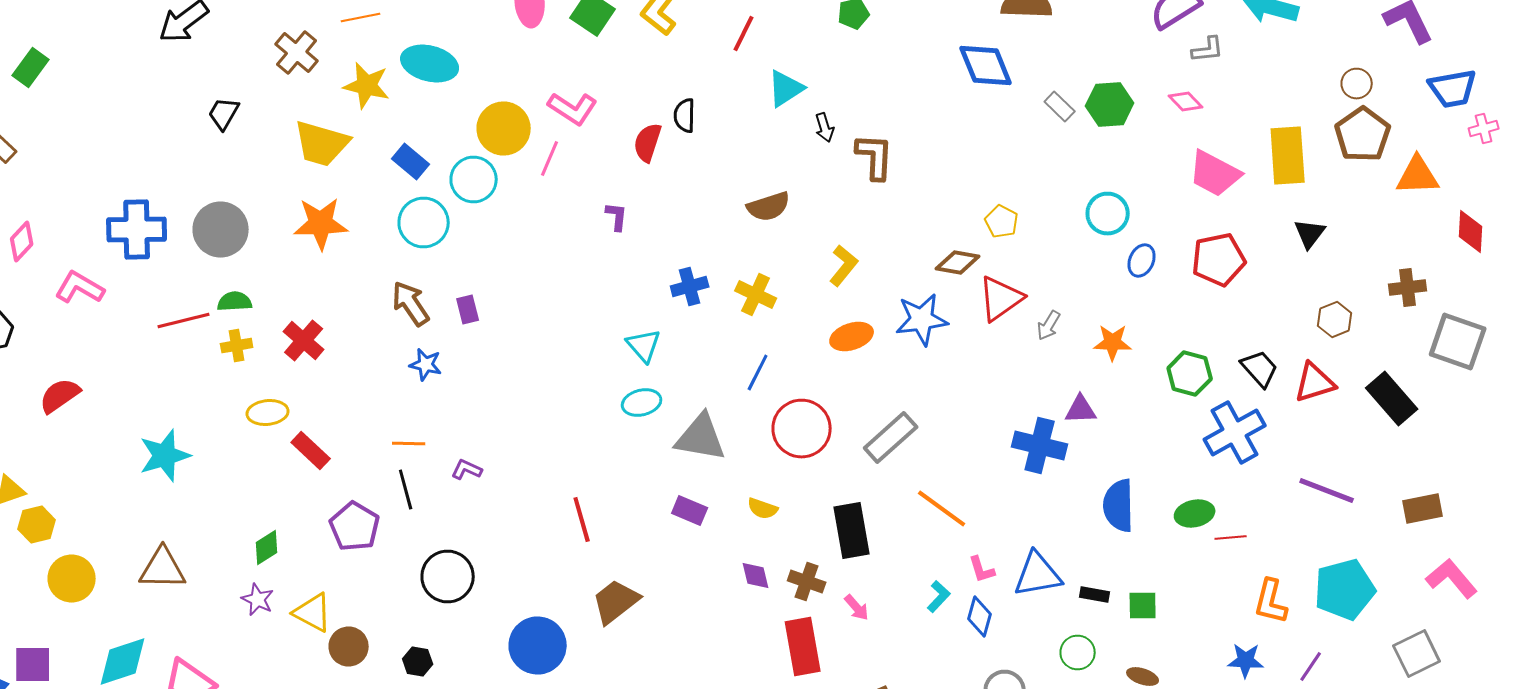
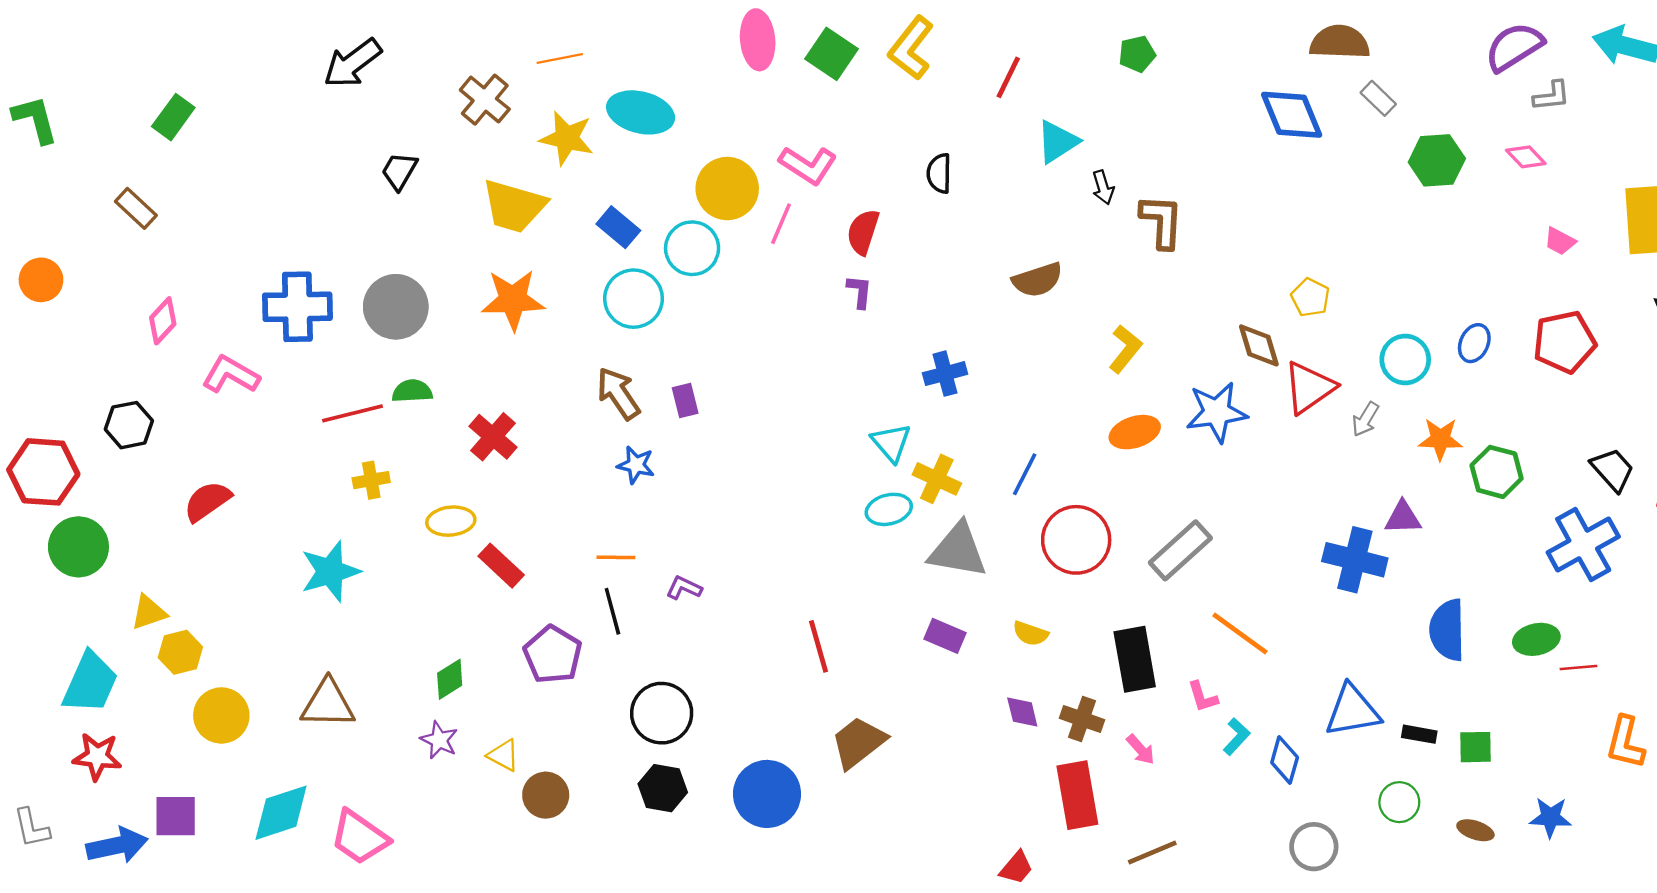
gray rectangle: (1060, 106) -> (1378, 98), moved
red semicircle: (648, 142) -> (863, 232), moved
pink trapezoid: (1215, 174) -> (1560, 241), size x0.5
cyan circle: (1108, 214) -> (1405, 359), moved
brown diamond: (958, 262) -> (1259, 345), turned 63
yellow cross: (756, 294) -> (937, 479), moved
yellow cross: (237, 346) -> (371, 480), moved
green hexagon: (1190, 374) -> (1497, 472), moved
pink L-shape: (982, 570) -> (1203, 697), moved
yellow triangle: (313, 612) -> (504, 755), size x0.7
blue star: (1246, 660) -> (1550, 817), moved
black hexagon: (418, 662) -> (663, 788), moved, size x1.4

